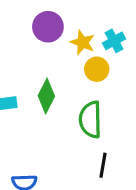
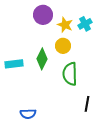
yellow circle: (97, 69) -> (63, 46), moved
black line: (103, 165) -> (87, 104), moved

